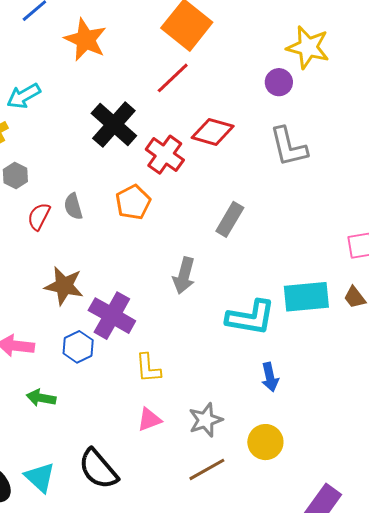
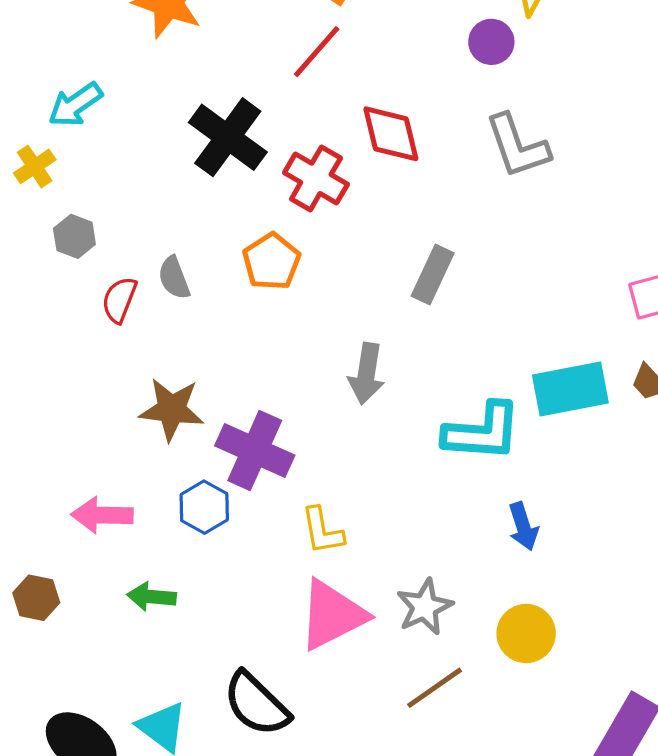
red diamond: (213, 132) -> (391, 134), turned 66
pink triangle: (149, 420) -> (332, 615), size x1.8

